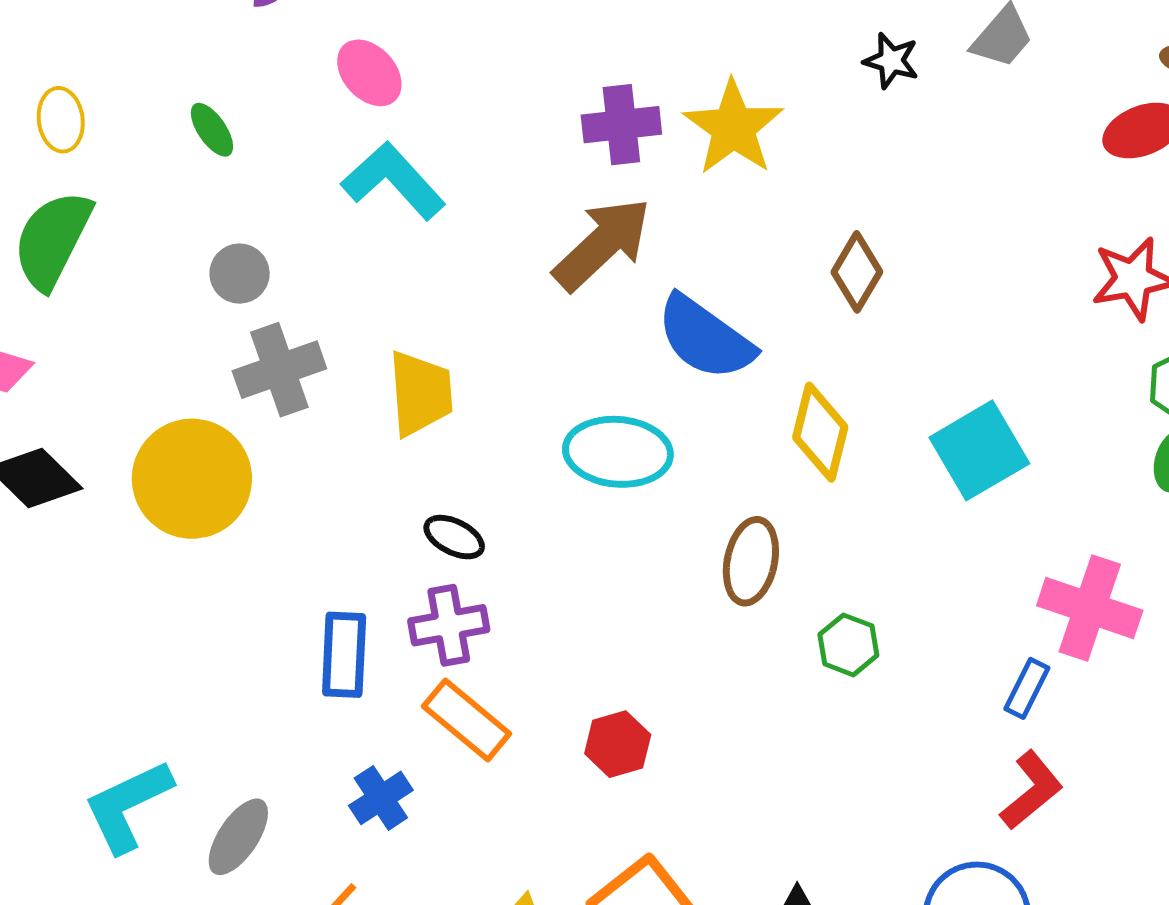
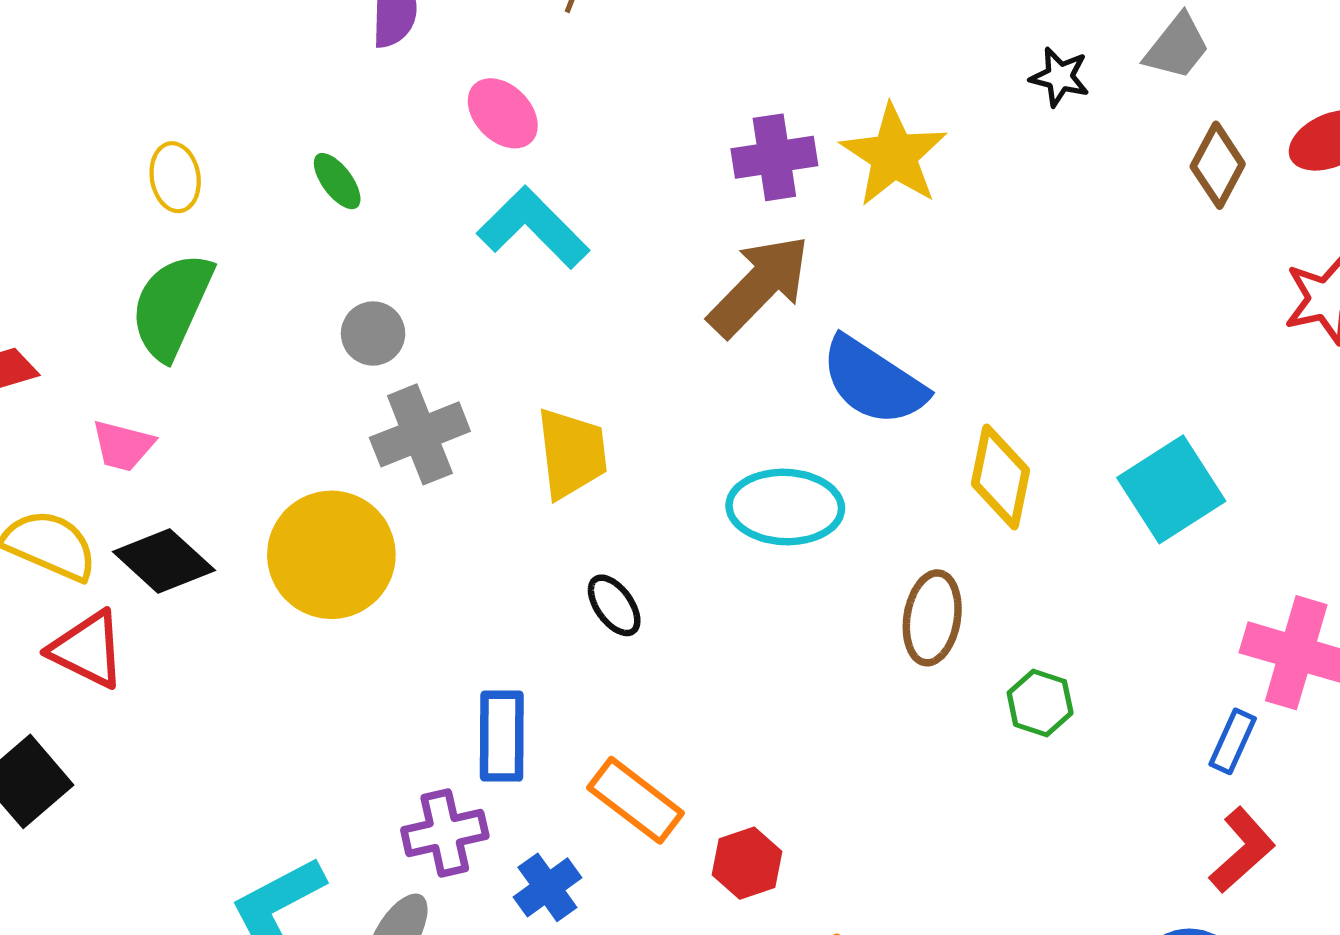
brown diamond: (857, 272) -> (1218, 165), moved
black ellipse: (454, 537) -> (614, 605), turned 30
purple cross: (449, 625) -> (445, 833), moved
red hexagon: (618, 744) -> (747, 863), moved

